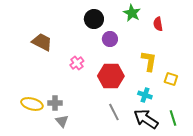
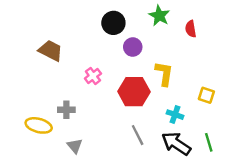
yellow L-shape: (149, 61) -> (164, 74), moved
gray cross: (55, 103) -> (66, 110), moved

